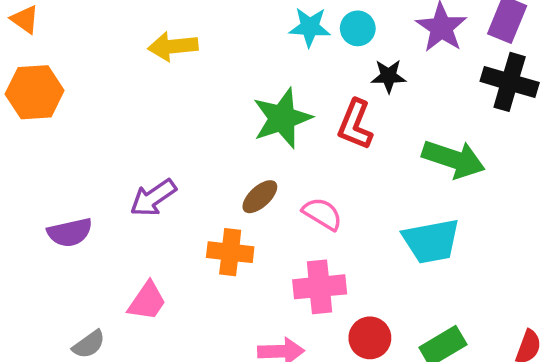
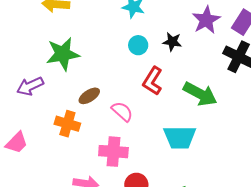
cyan circle: (358, 28) -> (138, 45), moved
green star: (282, 118) -> (63, 54), moved
red L-shape: (355, 124) -> (153, 81), moved

